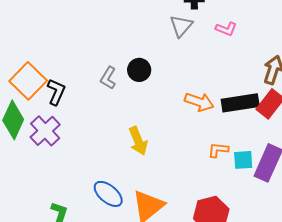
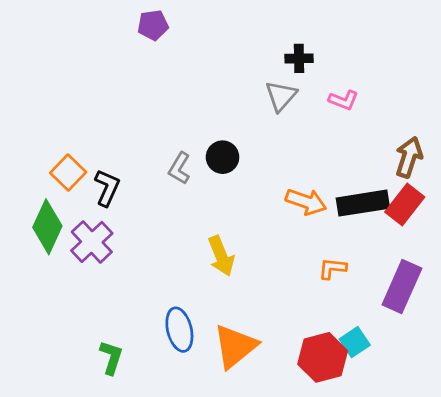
orange square: (28, 81) -> (68, 172), size x0.7
cyan square: (243, 160) -> (355, 342), moved, turned -30
blue ellipse: (108, 194) -> (179, 330), turned 36

